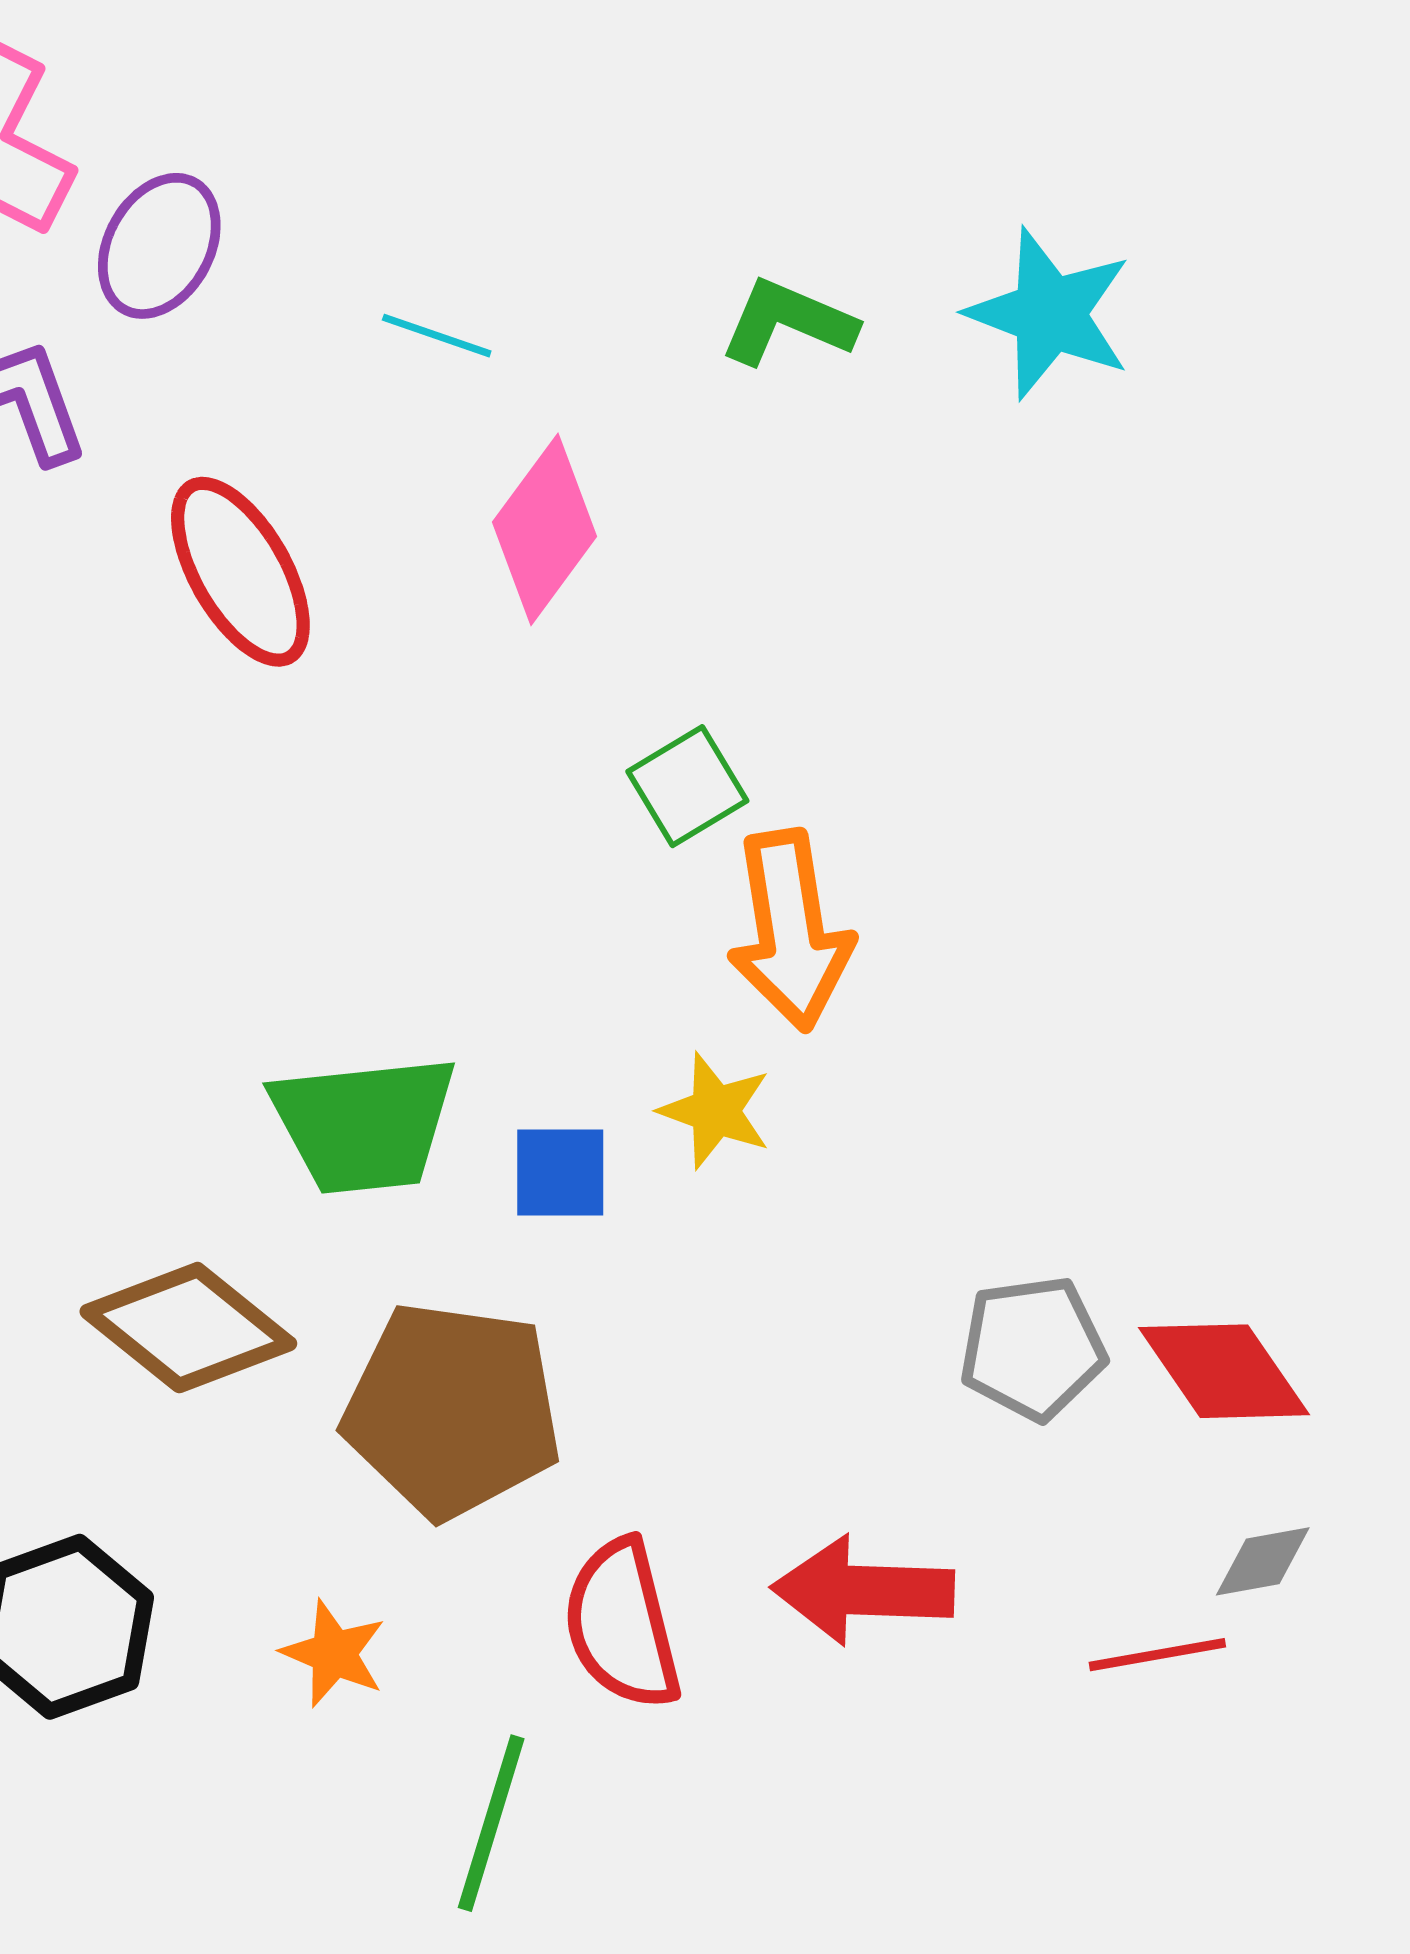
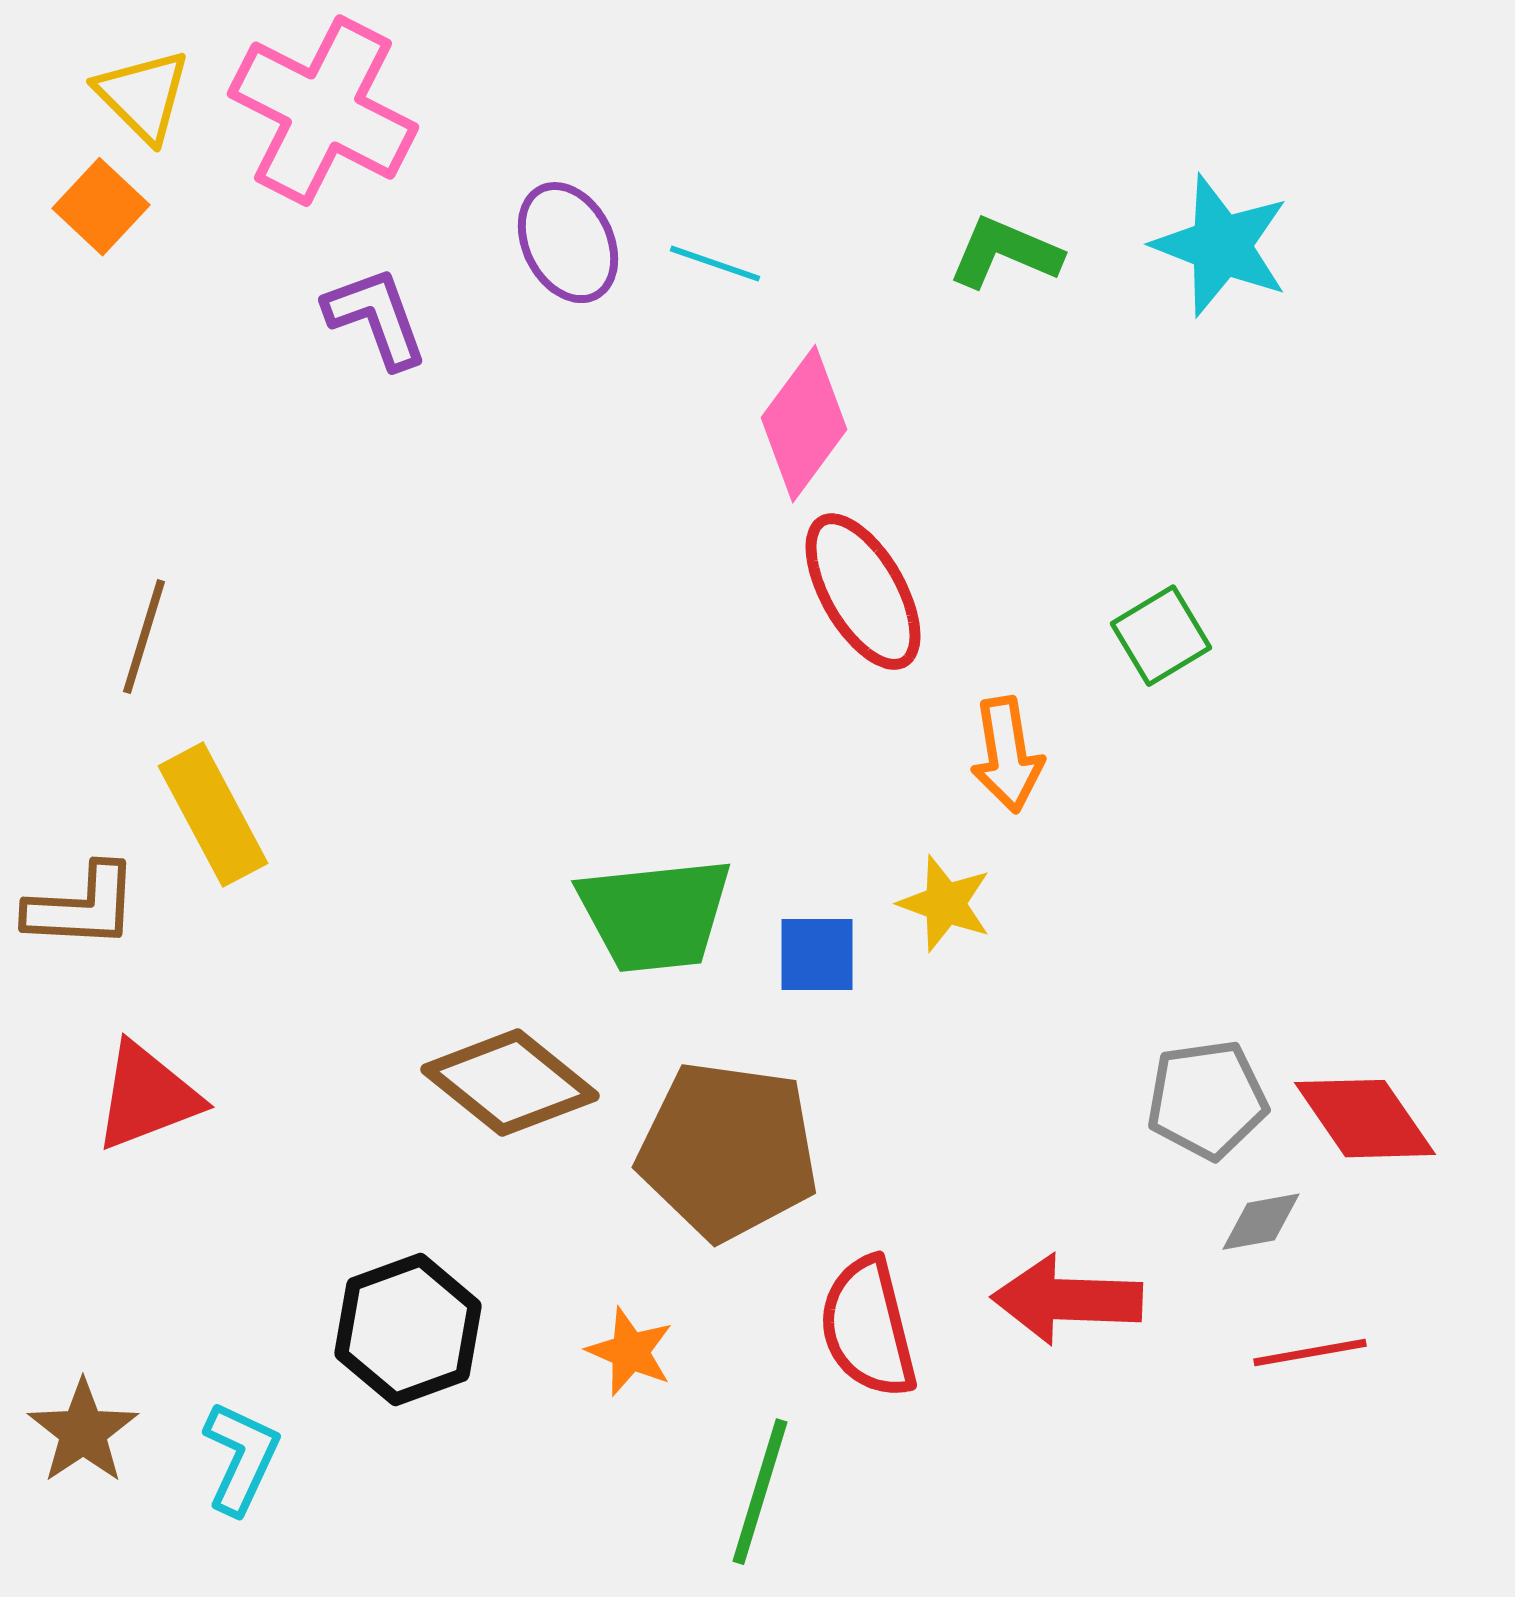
purple ellipse: (159, 246) -> (568, 243), moved, turned -56
red ellipse: (240, 572) -> (863, 592), moved
green square: (687, 786) -> (1161, 636), moved
orange arrow: (790, 930) -> (1007, 755), size x0.7
gray diamond: (1263, 1561) -> (1261, 1222), moved

